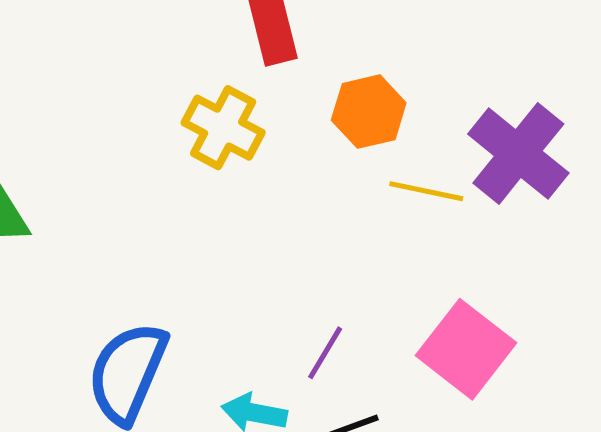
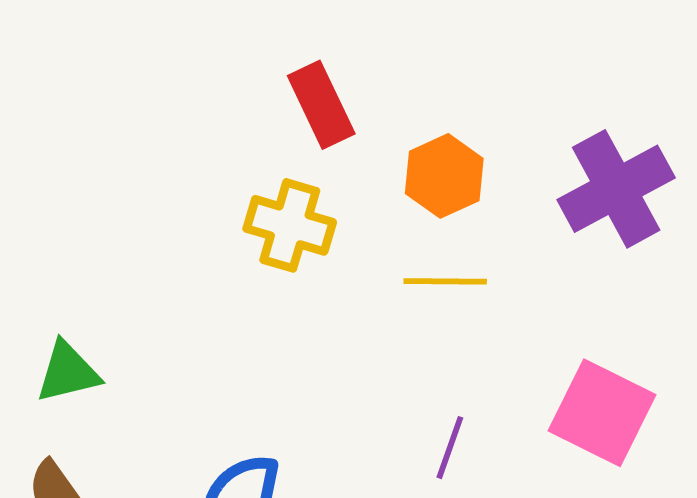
purple cross: (518, 153) -> (616, 189), turned 34
yellow line: (426, 191) -> (445, 281), moved

